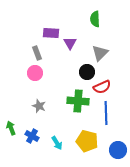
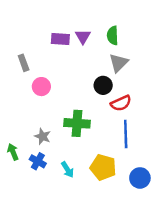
green semicircle: (95, 19) -> (113, 35), moved
purple triangle: (70, 43) -> (83, 37), moved
gray rectangle: (37, 53) -> (24, 63), moved
green cross: (78, 101) -> (77, 123), moved
gray star: (39, 106) -> (43, 136), moved

